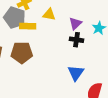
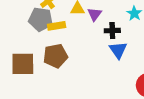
purple triangle: (75, 23) -> (94, 14), moved
blue triangle: (76, 73) -> (118, 50), moved

